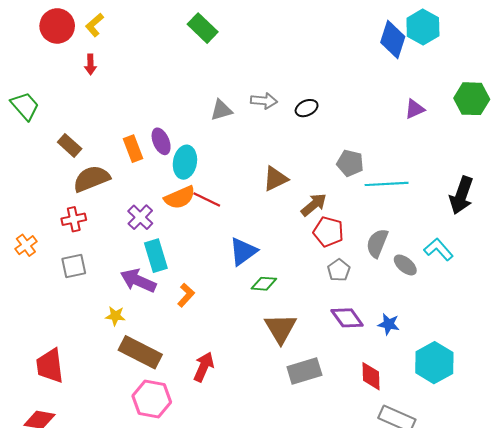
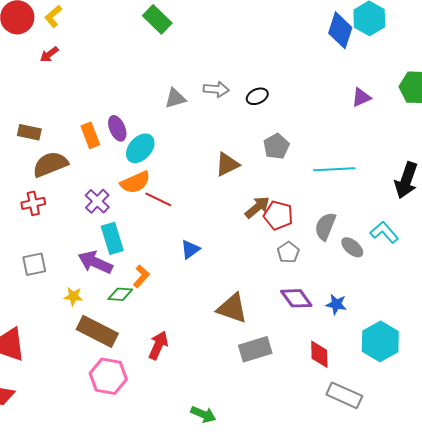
red arrow: (90, 64) -> (49, 54), turned 54
brown rectangle: (70, 145) -> (29, 132), turned -30
cyan ellipse: (185, 162) -> (140, 148), turned 32
gray pentagon: (350, 163) -> (276, 146), moved, turned 30
red line: (207, 200) -> (158, 199), moved
brown arrow: (314, 205) -> (257, 207), moved
blue triangle: (243, 251) -> (190, 249), moved, size x0.7
gray square: (74, 266) -> (34, 264), moved
green diamond: (264, 284) -> (120, 294), moved
brown triangle: (281, 328) -> (232, 308), turned -40

